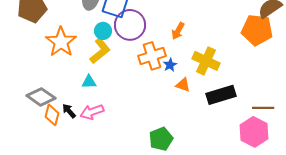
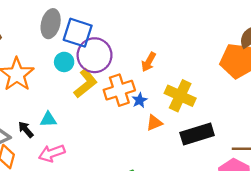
yellow L-shape: (100, 51) -> (86, 83), moved
orange triangle: (183, 85) -> (154, 123), turned -42
black arrow: (69, 111) -> (26, 130), moved

